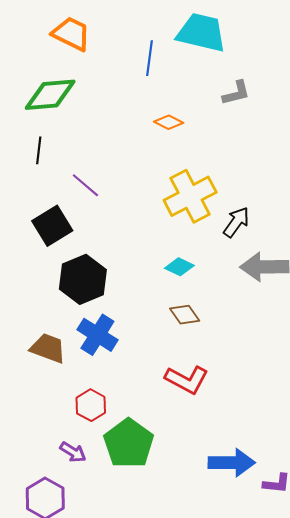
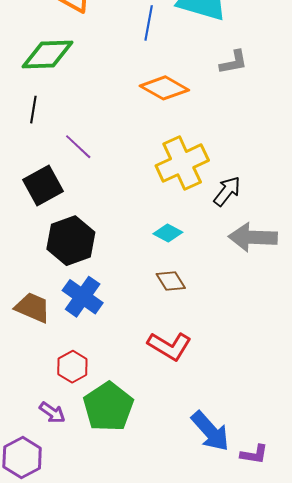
orange diamond: (169, 122) -> (164, 88), size x1.6
blue arrow: (232, 463) -> (210, 431), turned 45

